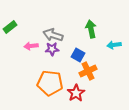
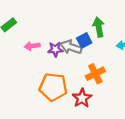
gray arrow: (53, 35) -> (71, 47), moved
blue square: (78, 55) -> (84, 40), moved, turned 32

